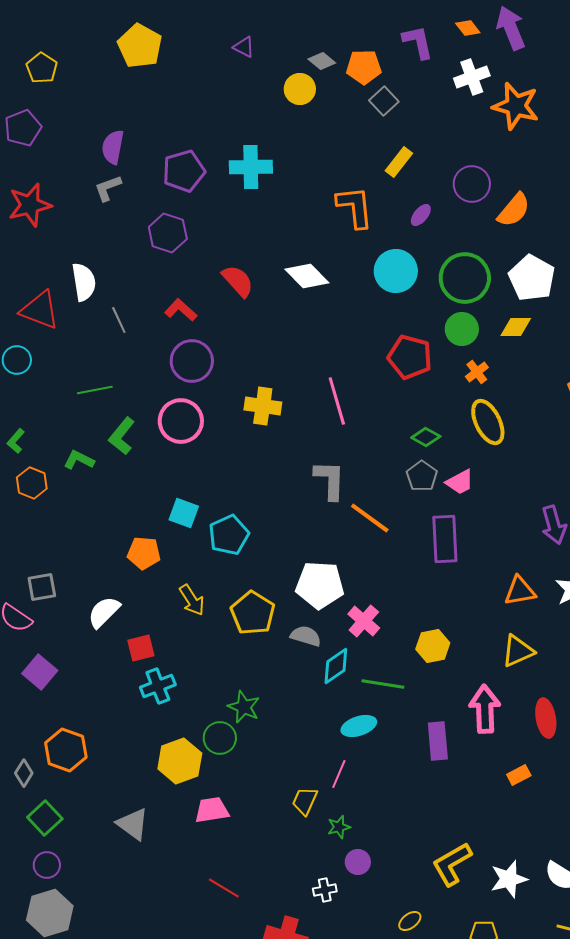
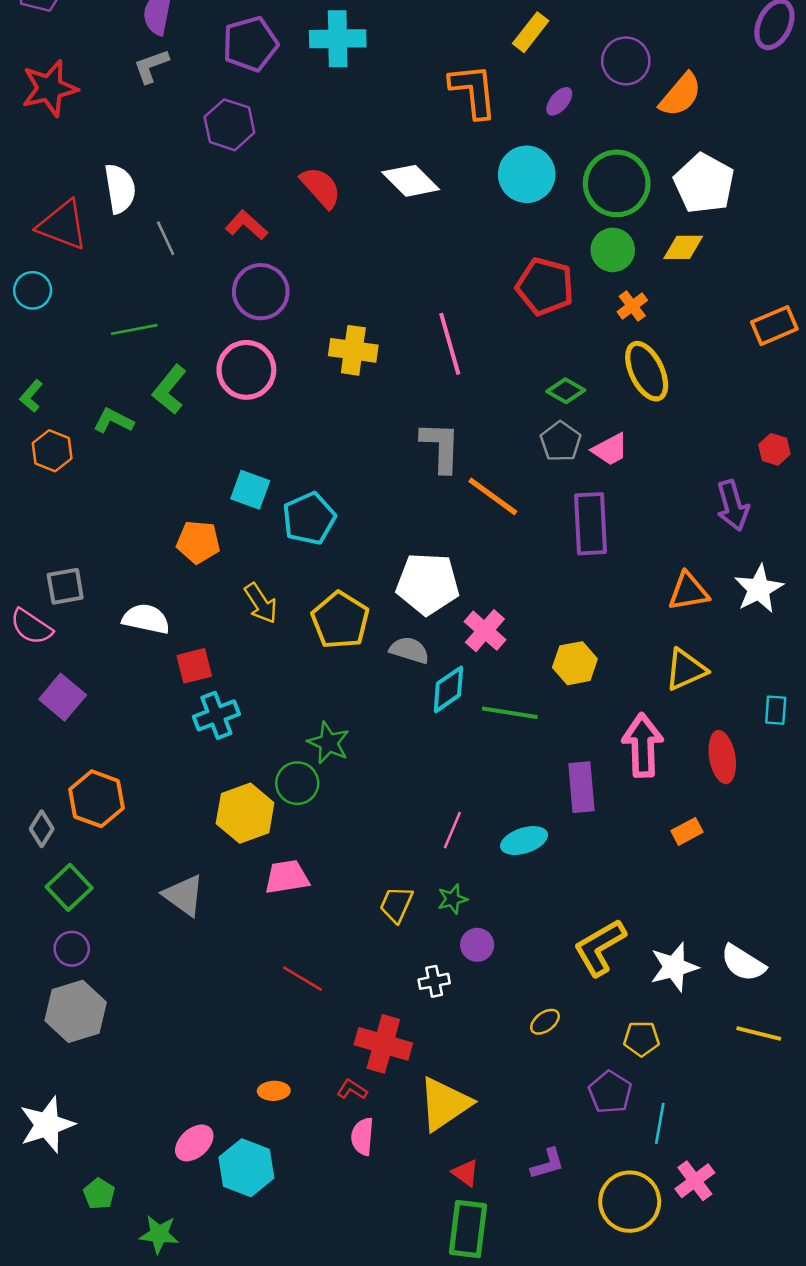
white semicircle: (104, 612) -> (146, 619), turned 57
cyan ellipse: (359, 726) -> (524, 841), moved
yellow trapezoid: (305, 801) -> (396, 904), moved

